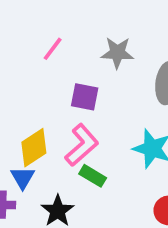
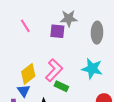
pink line: (53, 49) -> (25, 26), moved, turned -64
purple square: (85, 97) -> (57, 31), moved

